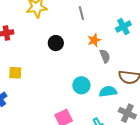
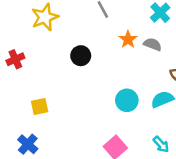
gray semicircle: (105, 56) -> (153, 44), moved, turned -32

